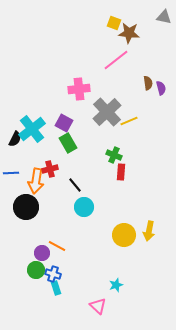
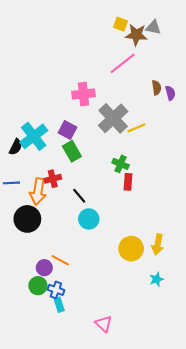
gray triangle: (164, 17) -> (153, 27), moved
cyan star: (116, 285) -> (157, 279), moved

